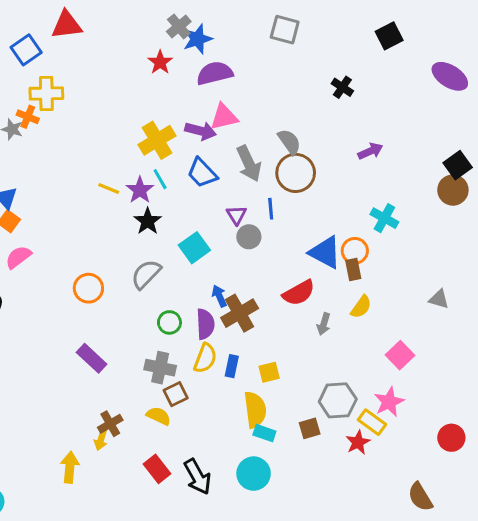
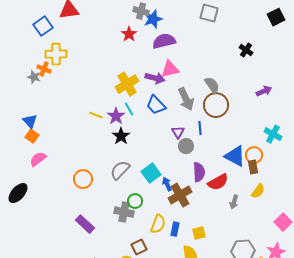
gray cross: (179, 26) -> (141, 11), turned -35
cyan square: (194, 248) -> (151, 173), moved
purple semicircle: (205, 324) -> (199, 172), moved
gray cross: (160, 368) -> (124, 212), moved

